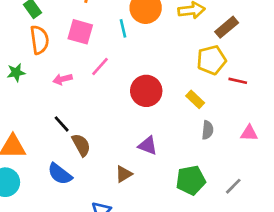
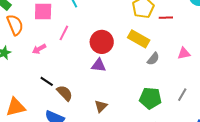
yellow rectangle: (195, 99) -> (139, 39), size x1.5
gray semicircle: (208, 130) -> (153, 59), turned 48
purple triangle: (148, 146) -> (99, 65), moved
green pentagon: (191, 180) -> (150, 98), turned 30

